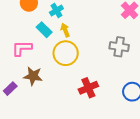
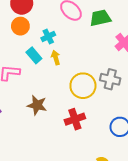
yellow circle: (66, 53) -> (83, 86), moved
brown star: (33, 76) -> (37, 105), moved

